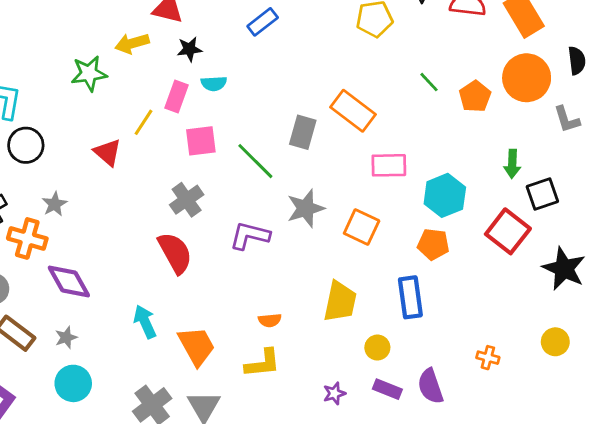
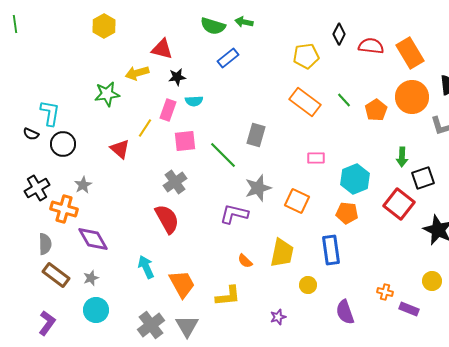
orange rectangle: (353, 111) -> (305, 102), moved
pink rectangle: (389, 165) -> (316, 158), size x0.7
purple L-shape: (250, 236) -> (234, 214), moved
orange semicircle: (270, 320) -> (245, 261), moved, turned 49
purple rectangle: (387, 389) -> (409, 309), moved

